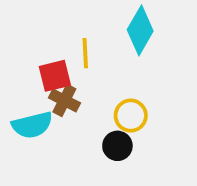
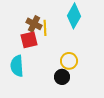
brown cross: (64, 100) -> (34, 24), moved
cyan semicircle: (32, 125) -> (17, 66), turned 100

